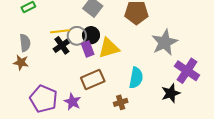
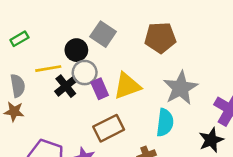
yellow line: (60, 31) -> (48, 69), moved
black circle: (91, 35) -> (76, 50), moved
gray star: (165, 42) -> (181, 88), moved

